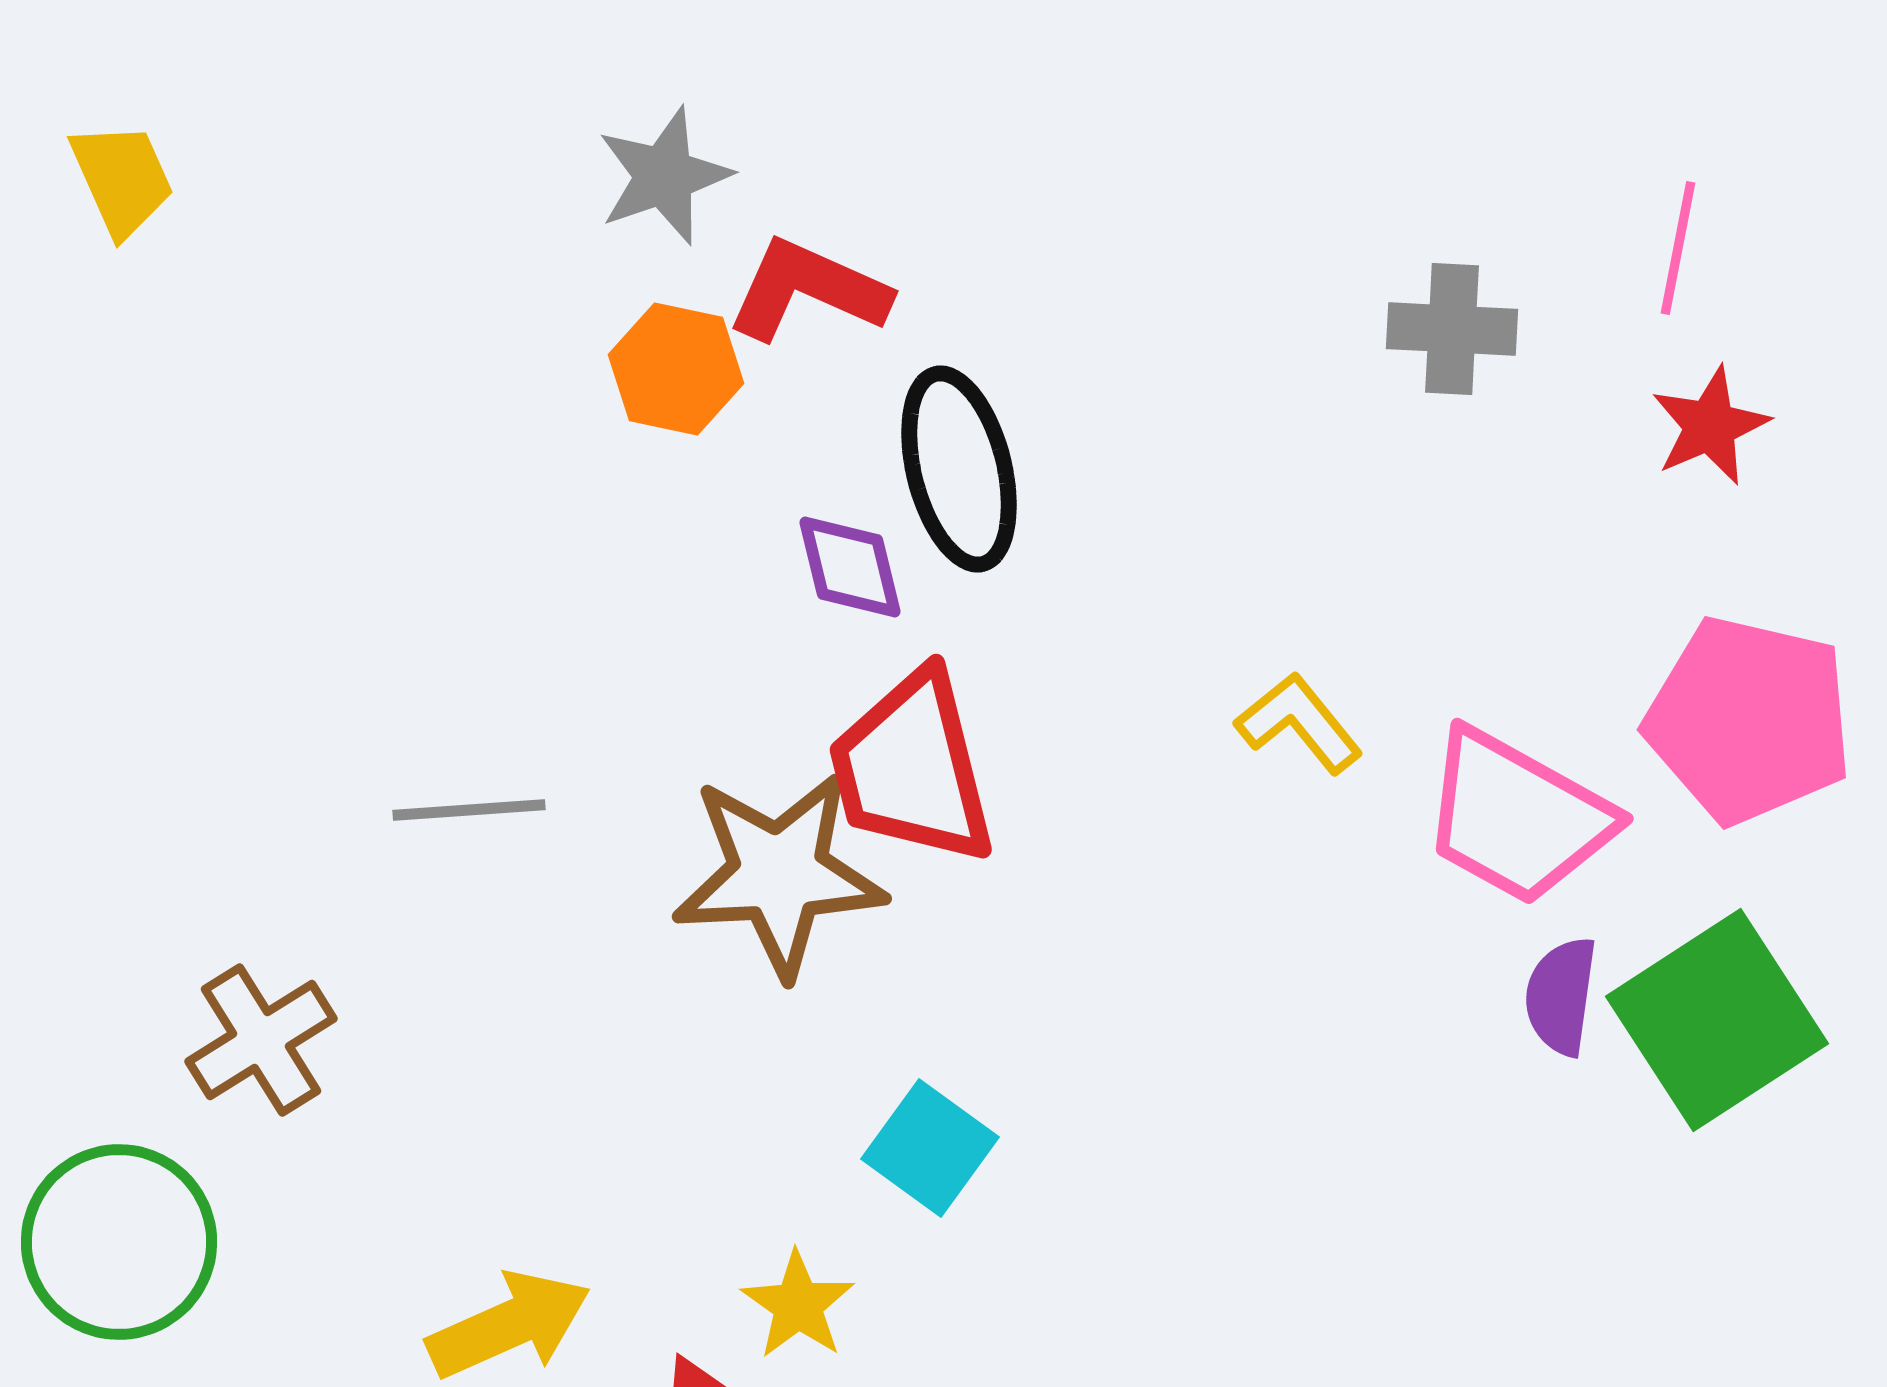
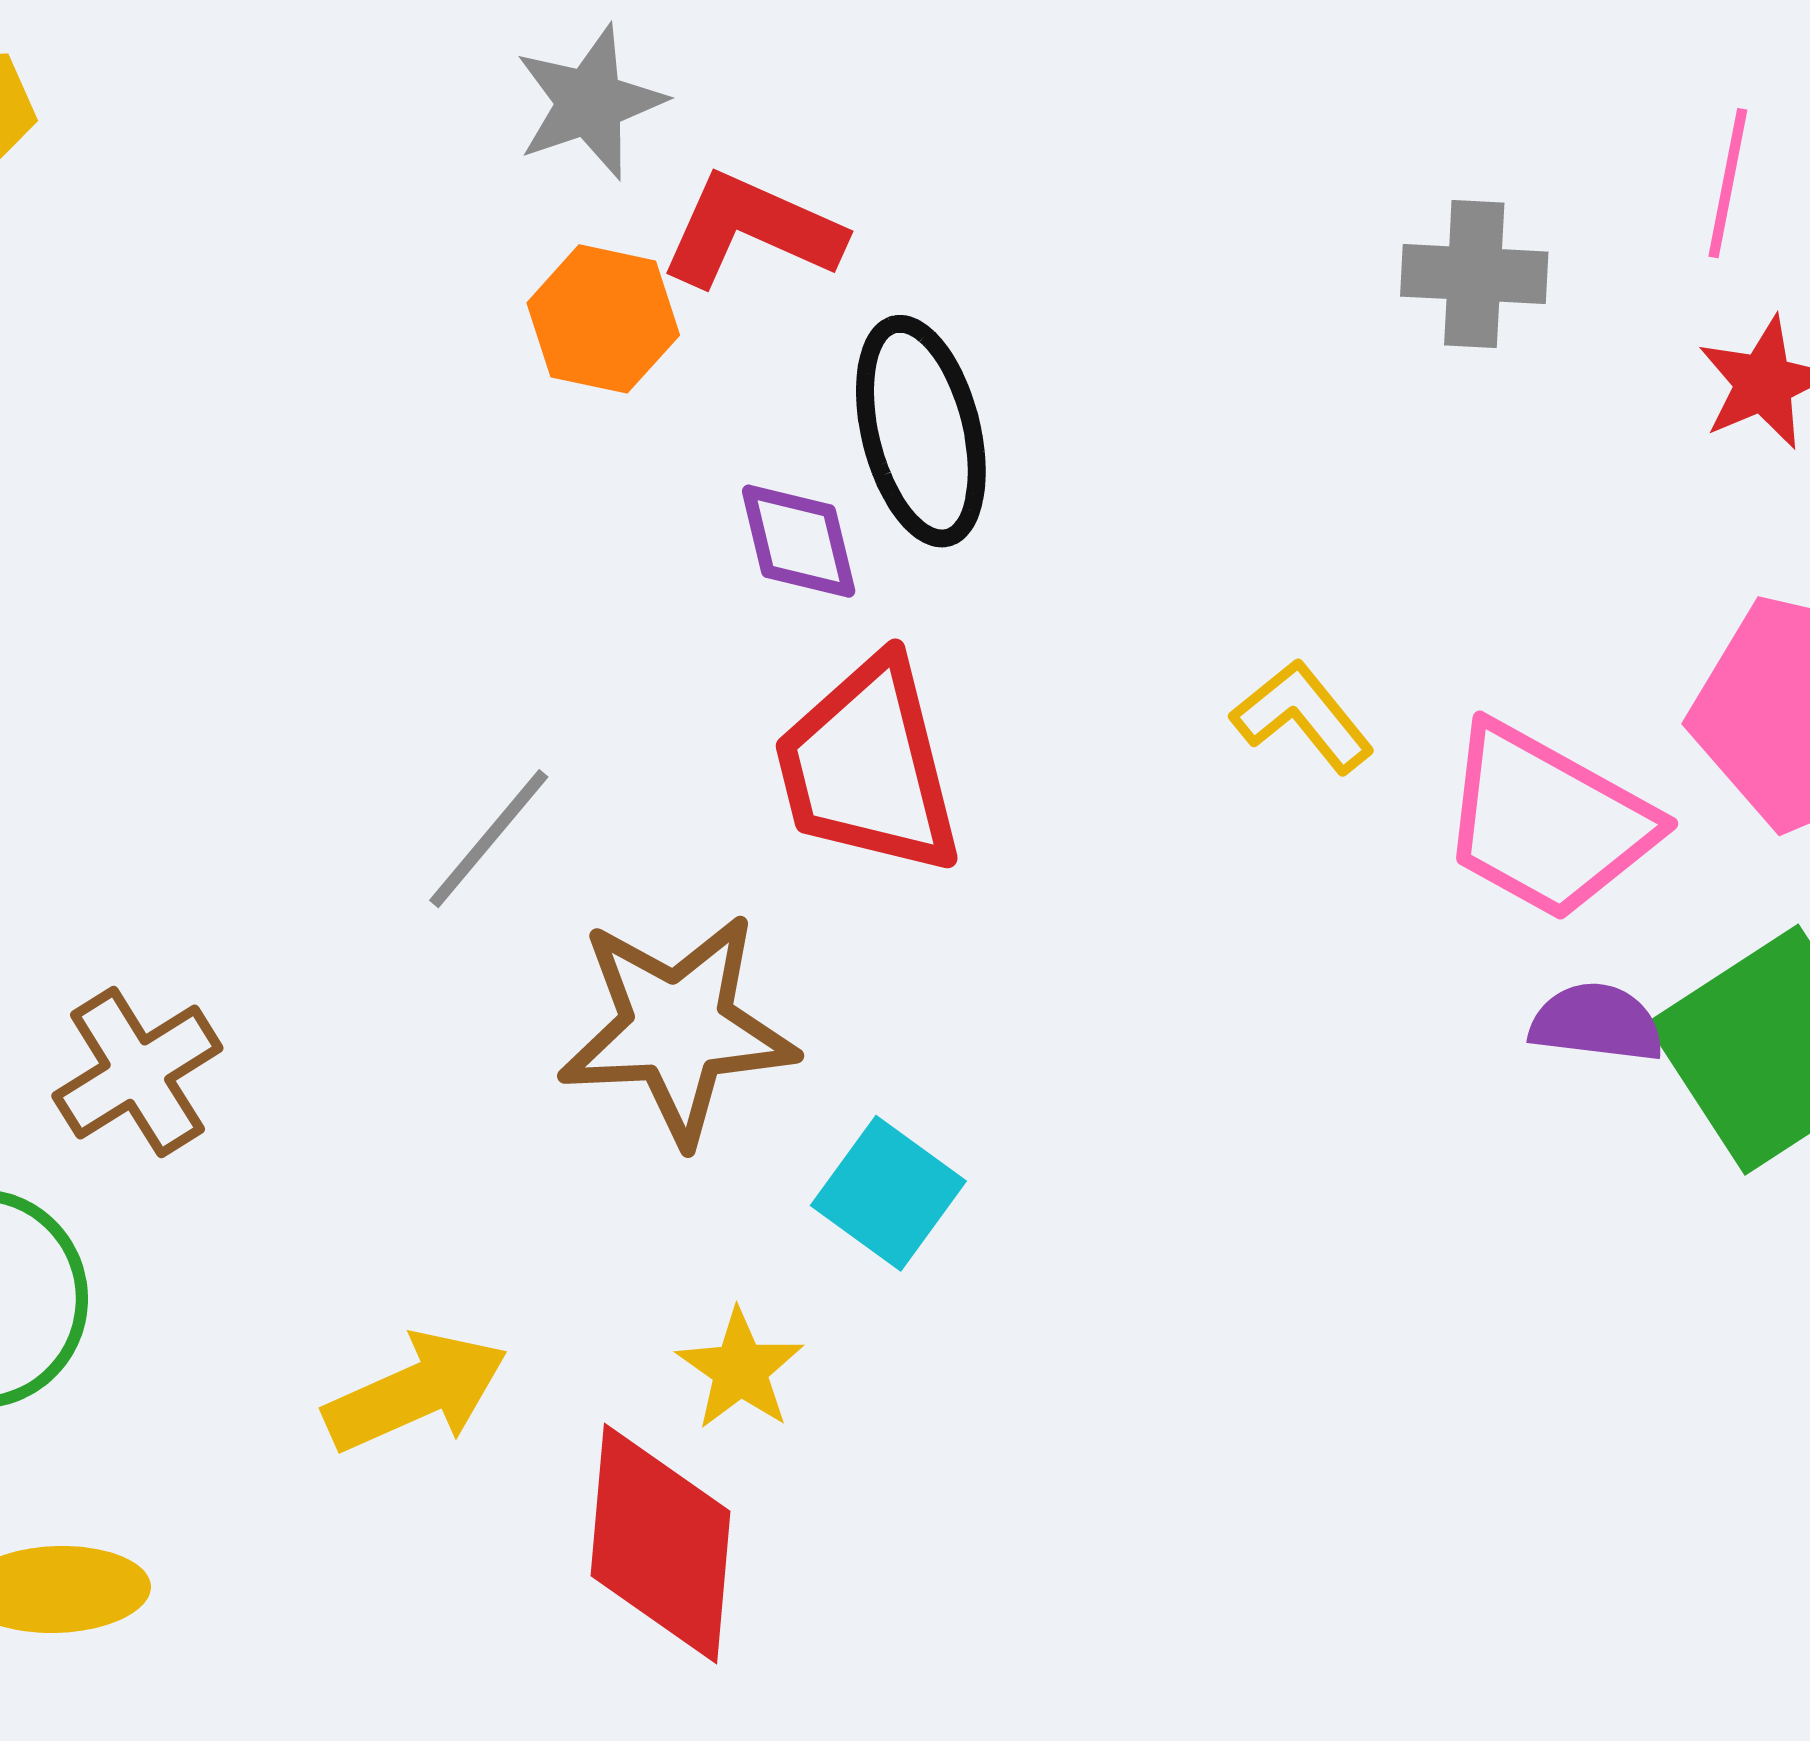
gray line: (469, 810) -> (489, 839), moved, turned -46
brown star: (779, 874) -> (677, 1028), moved
purple semicircle: (1561, 996) -> (1597, 1023), turned 89

